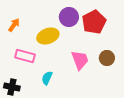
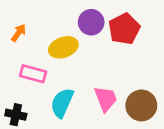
brown circle: (107, 58) -> (141, 105), moved, size x1.5
pink trapezoid: (80, 60) -> (106, 99), moved
cyan semicircle: (47, 78) -> (62, 103), size x1.6

